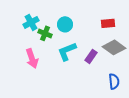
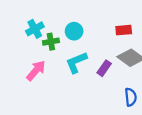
green cross: (45, 33) -> (51, 42), turned -32
pink arrow: (32, 58) -> (36, 70), turned -120

